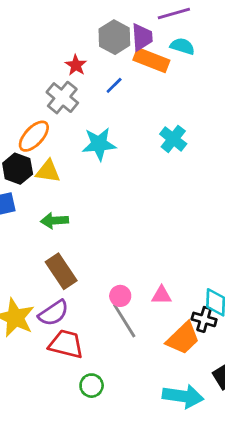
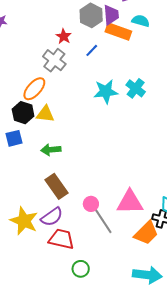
cyan star: (99, 144) -> (106, 92), moved
pink triangle: (162, 295) -> (130, 202), size x1.8
pink circle: (120, 296) -> (91, 204), moved

